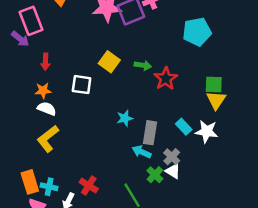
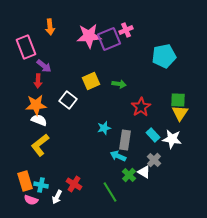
purple arrow: (20, 39) -> (44, 66), moved
yellow square: (109, 62) -> (91, 81), turned 30
red star: (166, 79) -> (141, 107), moved
white square: (82, 85) -> (68, 100), turned 30
orange star: (43, 91) -> (36, 105), size x1.5
gray cross: (172, 157) -> (154, 160), moved

